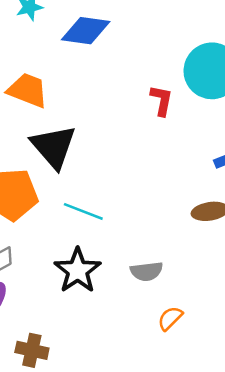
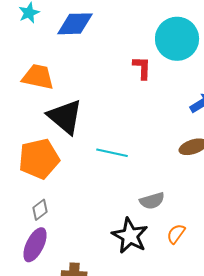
cyan line: (83, 211) -> (112, 153), moved
black star: (78, 270) -> (130, 236), moved

